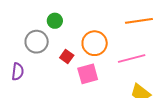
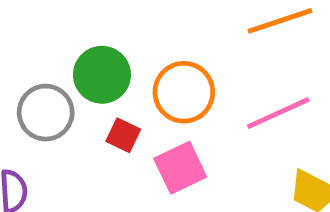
green circle: (55, 21) -> (102, 75), moved, size x1.5

